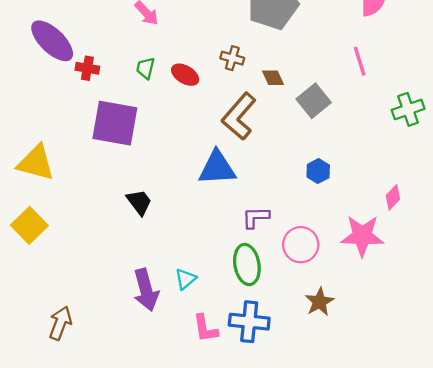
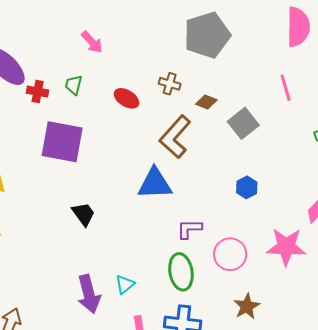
green trapezoid: (146, 68) -> (74, 85), moved
brown diamond: (273, 78) -> (206, 102), turned -45

